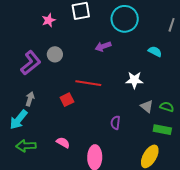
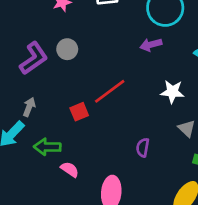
purple arrow: (103, 46) -> (151, 45), moved
red line: (88, 83) -> (110, 91), turned -50
green arrow: (26, 146) -> (47, 147), moved

